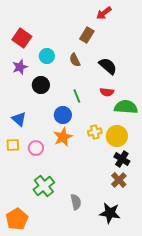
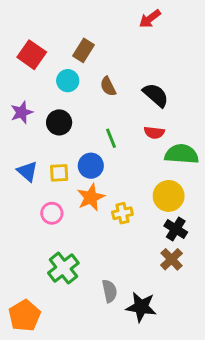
brown rectangle: (87, 35) -> (84, 50), moved
purple star: (20, 67) -> (22, 112), moved
yellow cross: (95, 132) -> (122, 213), moved
yellow square: (13, 145) -> (59, 173), moved
black star: (110, 213) -> (141, 307), moved

